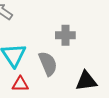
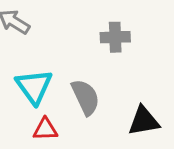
gray cross: (65, 35) -> (115, 37), moved

